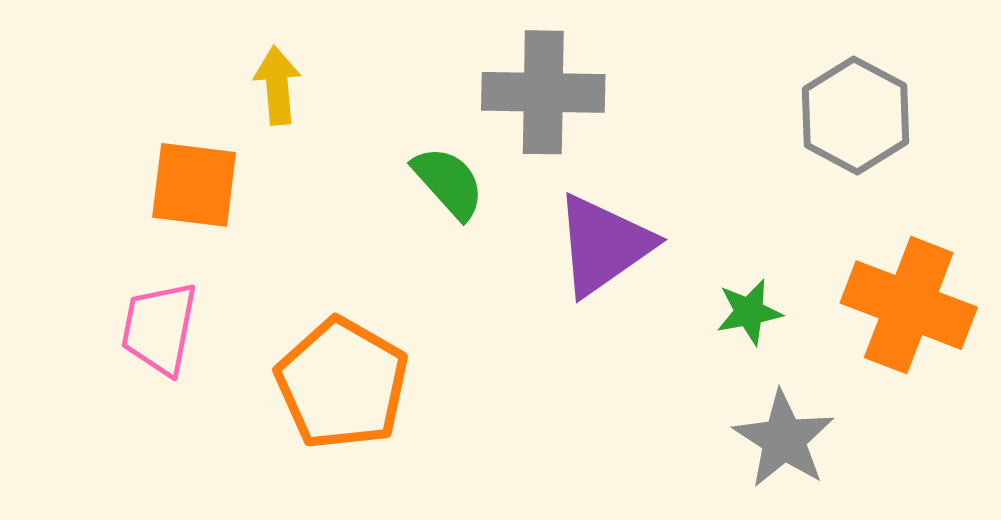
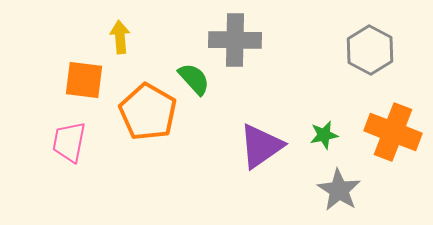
purple triangle: (603, 245) -> (261, 146), moved
orange pentagon: (342, 384) -> (148, 112), moved

